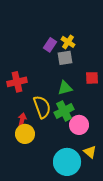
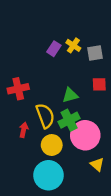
gray square: (65, 58) -> (95, 53), moved
pink circle: (79, 125) -> (85, 135), size x1.4
yellow circle: (25, 134) -> (52, 145), moved
cyan circle: (67, 162) -> (48, 175), moved

